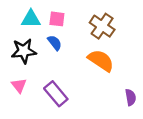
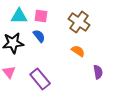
orange semicircle: (101, 61) -> (78, 51), size x0.6
purple semicircle: (131, 97) -> (98, 72), moved

